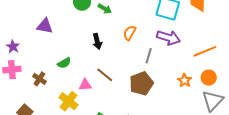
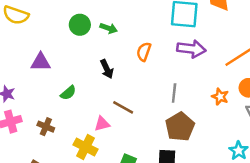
gray line: (149, 56) -> (174, 93), moved
green semicircle: (64, 63) -> (68, 93), moved
brown pentagon: (141, 83) -> (180, 127), moved

